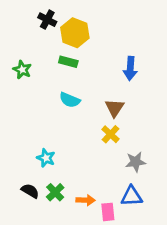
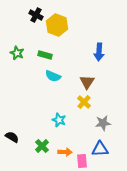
green rectangle: (68, 62) -> (45, 55), moved
cyan star: (46, 158) -> (59, 120), moved
black semicircle: (30, 191) -> (12, 137), moved

